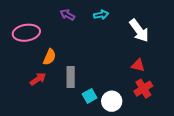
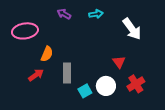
red triangle: (138, 65) -> (119, 62), moved, turned 40
white circle: (112, 101) -> (106, 86), moved

